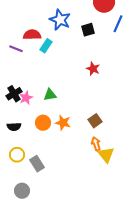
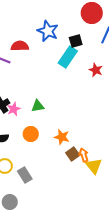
cyan rectangle: (46, 46) -> (68, 57), moved, size x1.5
red star: (93, 69) -> (96, 70), moved
brown square: (95, 121) -> (73, 154), moved
orange star: (63, 123) -> (62, 137), moved

